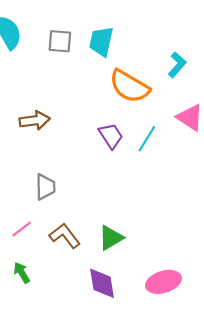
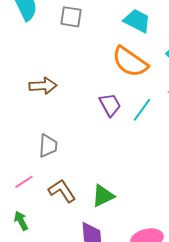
cyan trapezoid: (101, 41) -> (137, 21), moved, turned 100

